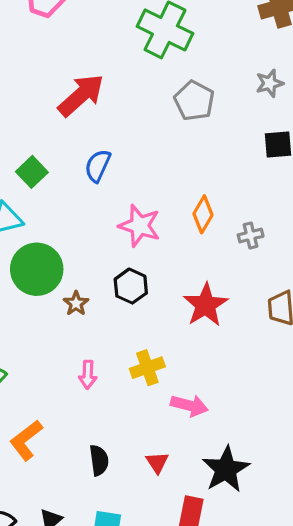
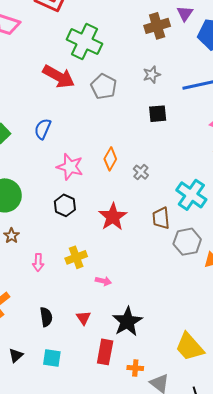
red arrow: (81, 95) -> (59, 77), moved, turned 72
gray cross: (251, 236) -> (141, 172), turned -35
brown star: (76, 303) -> (11, 236), moved
pink arrow: (189, 405) -> (103, 281), size x0.7

